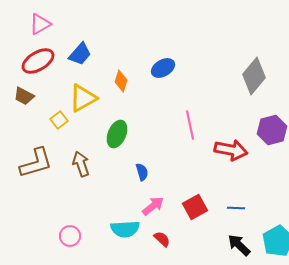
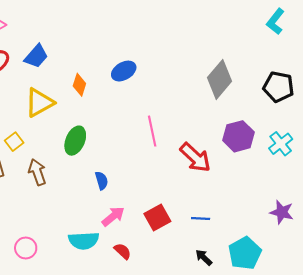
yellow square: (59, 120) -> (14, 142), moved
red arrow: (231, 150) -> (195, 157), turned 32
black arrow: (239, 245) -> (204, 257), size x0.7

